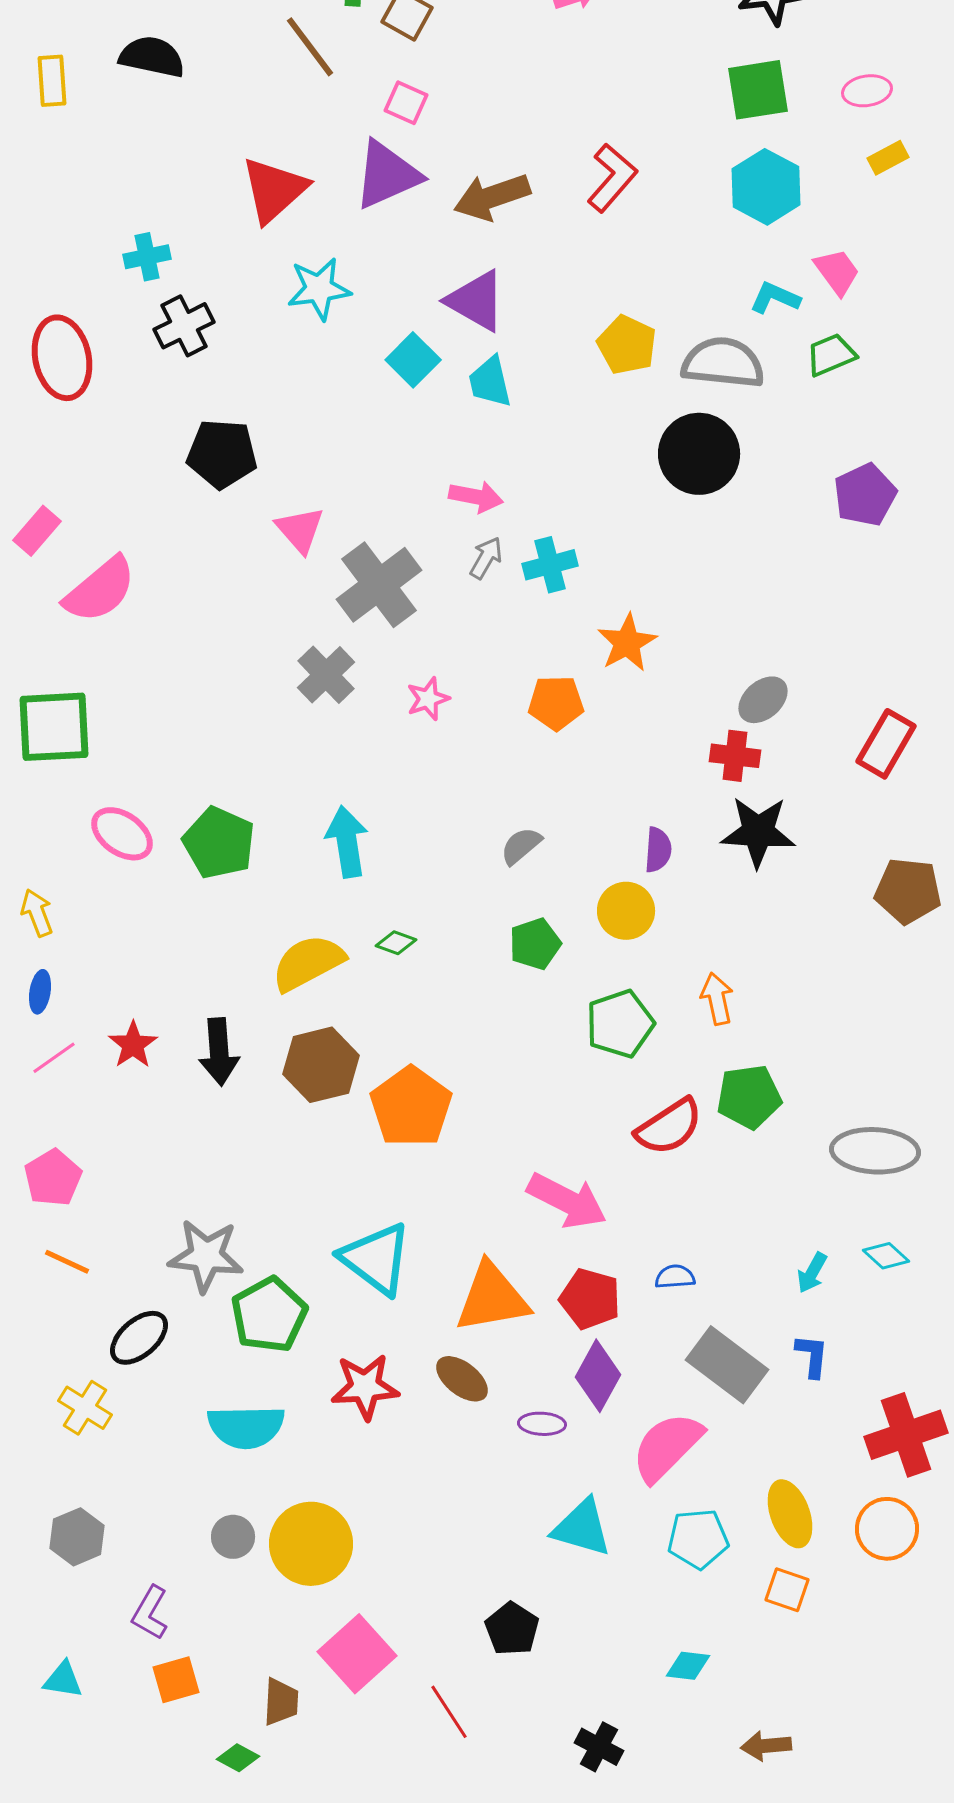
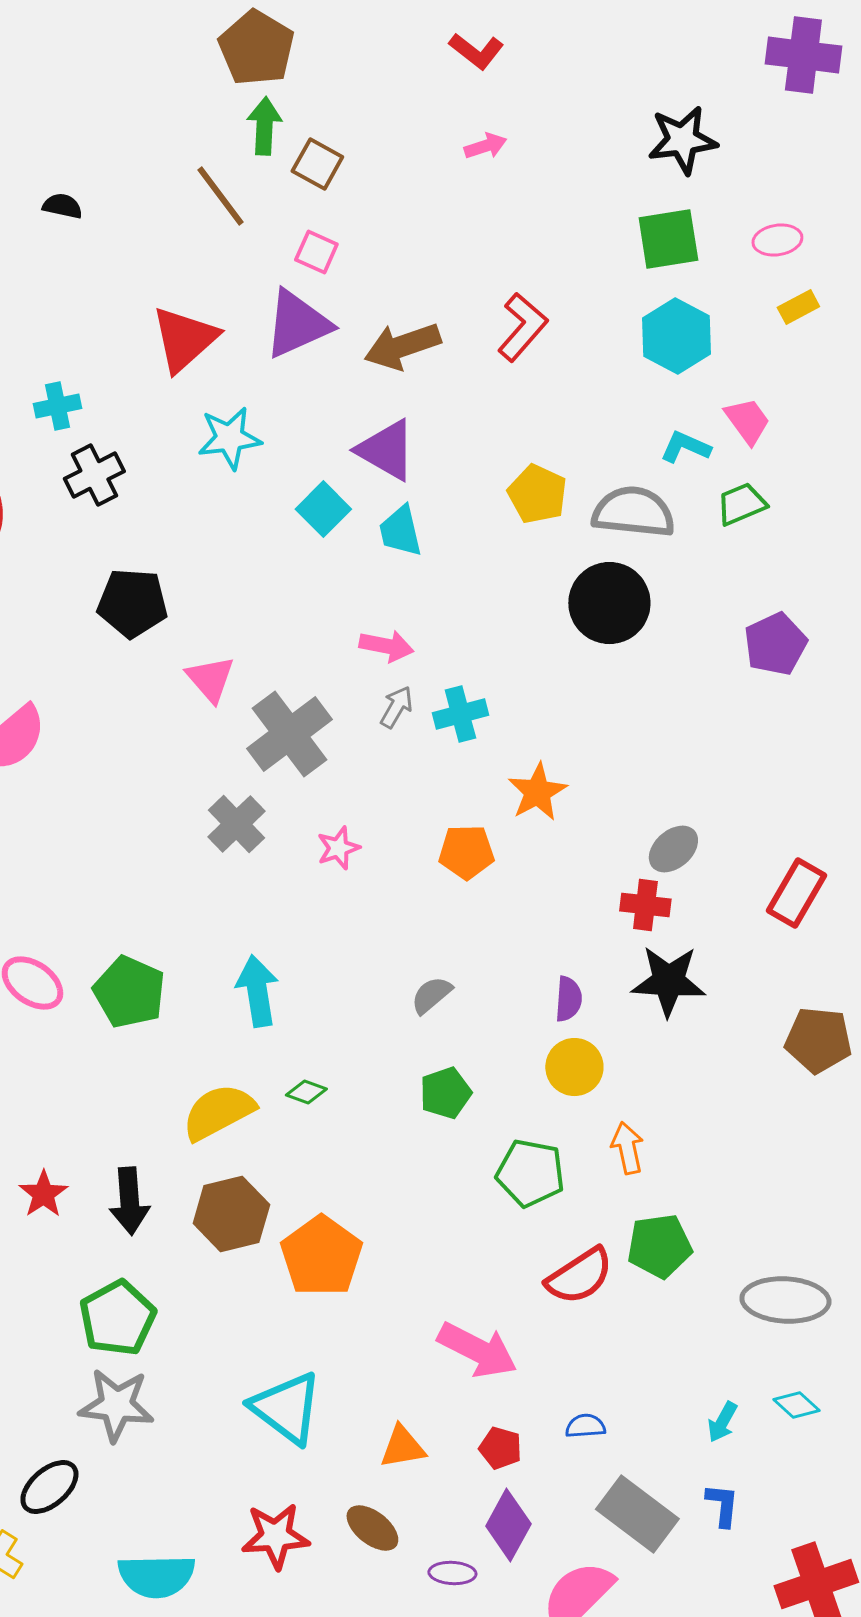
black semicircle: (152, 57) -> (62, 206), size x0.6
yellow circle: (626, 911) -> (574, 1067), moved
green pentagon: (620, 1024) -> (530, 1173), turned 30
orange triangle: (492, 1298) -> (402, 1447), size x0.6
red pentagon: (590, 1299) -> (500, 1448), size x0.7
green pentagon: (269, 1315) -> (117, 1318), moved

